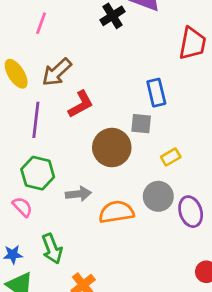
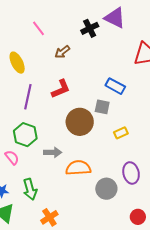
pink line: (41, 23) -> (38, 28), turned -63
brown arrow: (57, 72) -> (62, 52), moved, size x0.7
blue rectangle: (156, 93) -> (115, 86), turned -54
gray circle: (158, 196) -> (106, 189), moved

